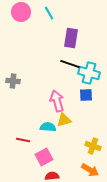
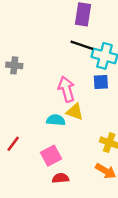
yellow triangle: (64, 120) -> (75, 112), turned 35
red line: (23, 140) -> (13, 144), moved, turned -64

